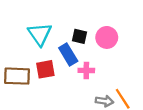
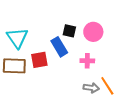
cyan triangle: (40, 34) -> (17, 38), moved
pink cross: (86, 70) -> (87, 61), moved

